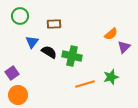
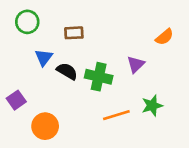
orange semicircle: (111, 34) -> (164, 37), moved
purple triangle: (124, 47) -> (136, 64), moved
orange circle: (18, 95) -> (45, 126), moved

